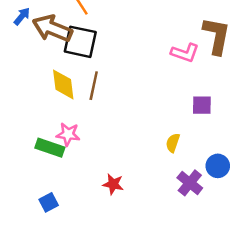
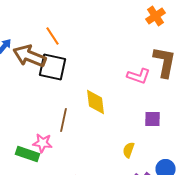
yellow diamond: (63, 84) -> (96, 102), moved
brown line: (94, 86) -> (64, 120), moved

